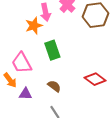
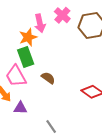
green rectangle: (52, 50) -> (26, 57), moved
brown semicircle: (54, 86) -> (48, 78), moved

